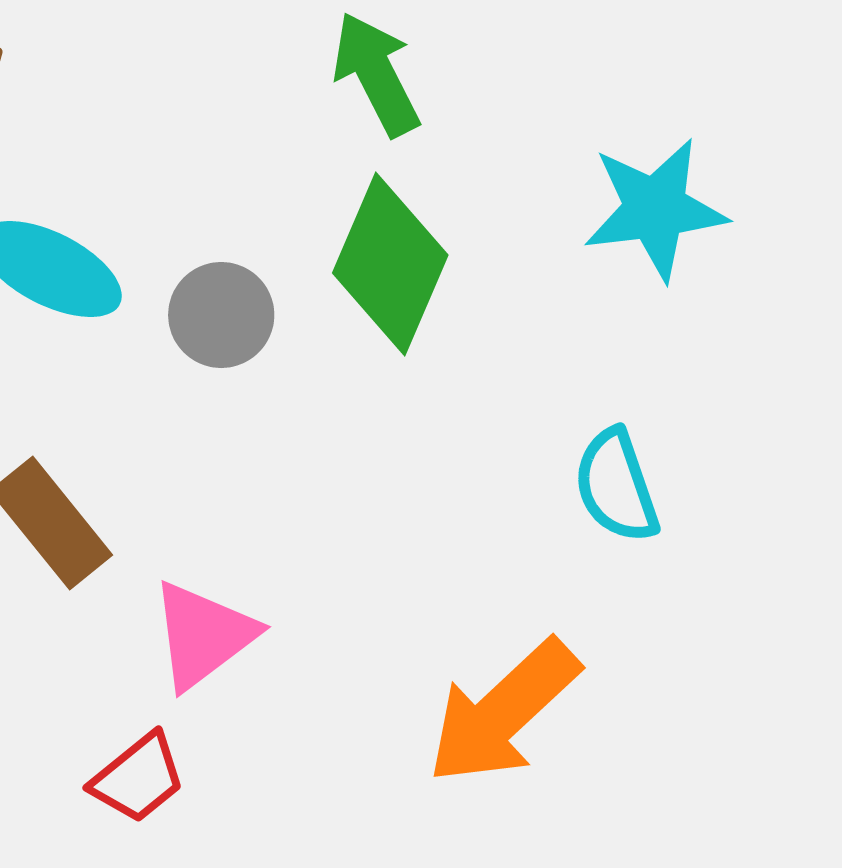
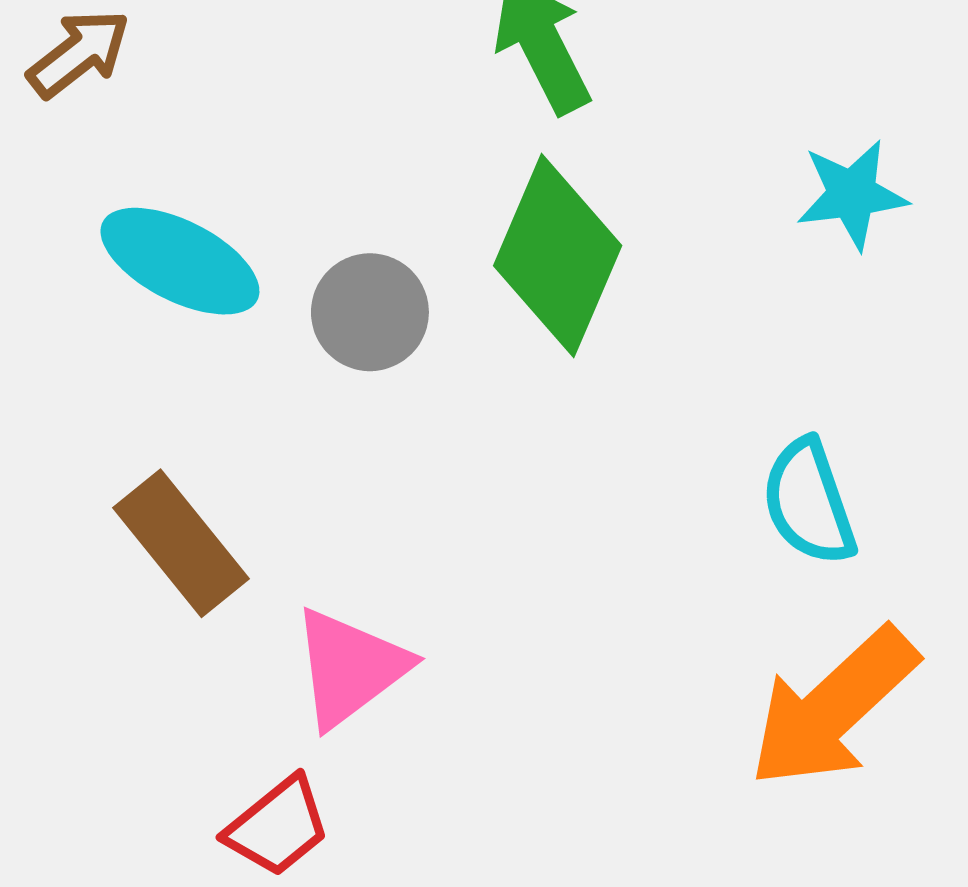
cyan star: (655, 209) -> (852, 194), size x0.7
orange arrow: (503, 712) -> (833, 708), moved

